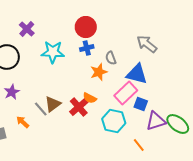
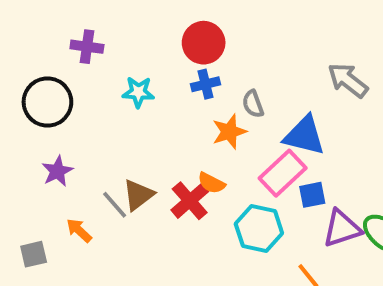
purple cross: (27, 29) -> (87, 47), turned -35
gray arrow: (147, 44) -> (348, 80), moved
cyan star: (53, 52) -> (138, 92), size x0.7
blue square: (141, 104) -> (312, 195), turned -32

